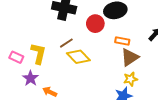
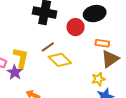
purple star: (31, 78) -> (15, 72), moved
yellow star: (130, 79) -> (98, 79), moved

